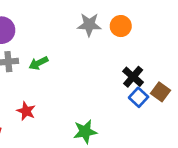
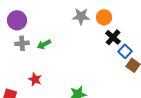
black cross: (133, 77) -> (113, 37), moved
blue square: (139, 97) -> (125, 51), moved

